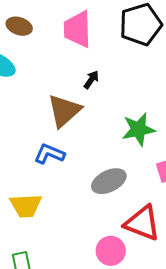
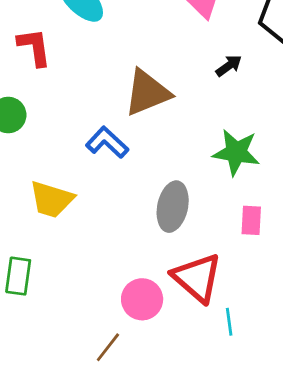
black arrow: (91, 80) -> (229, 66), moved
gray ellipse: (109, 181) -> (173, 207), turned -72

